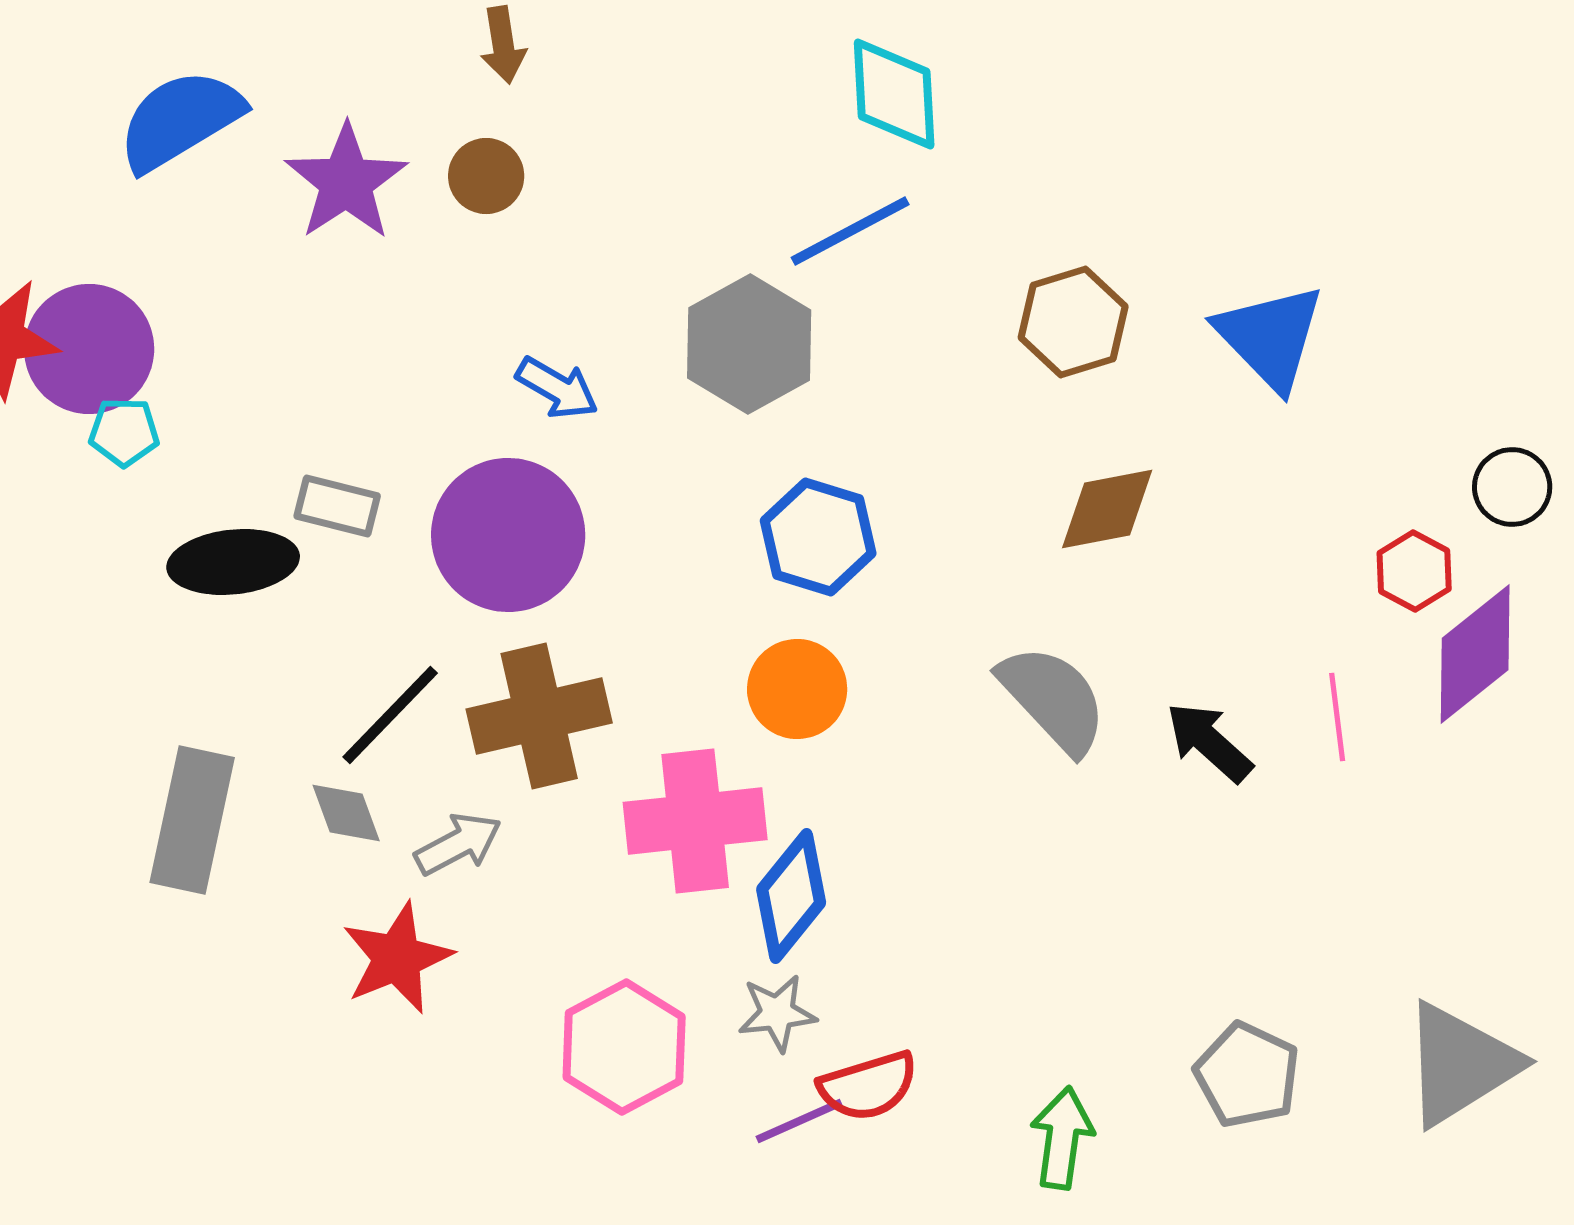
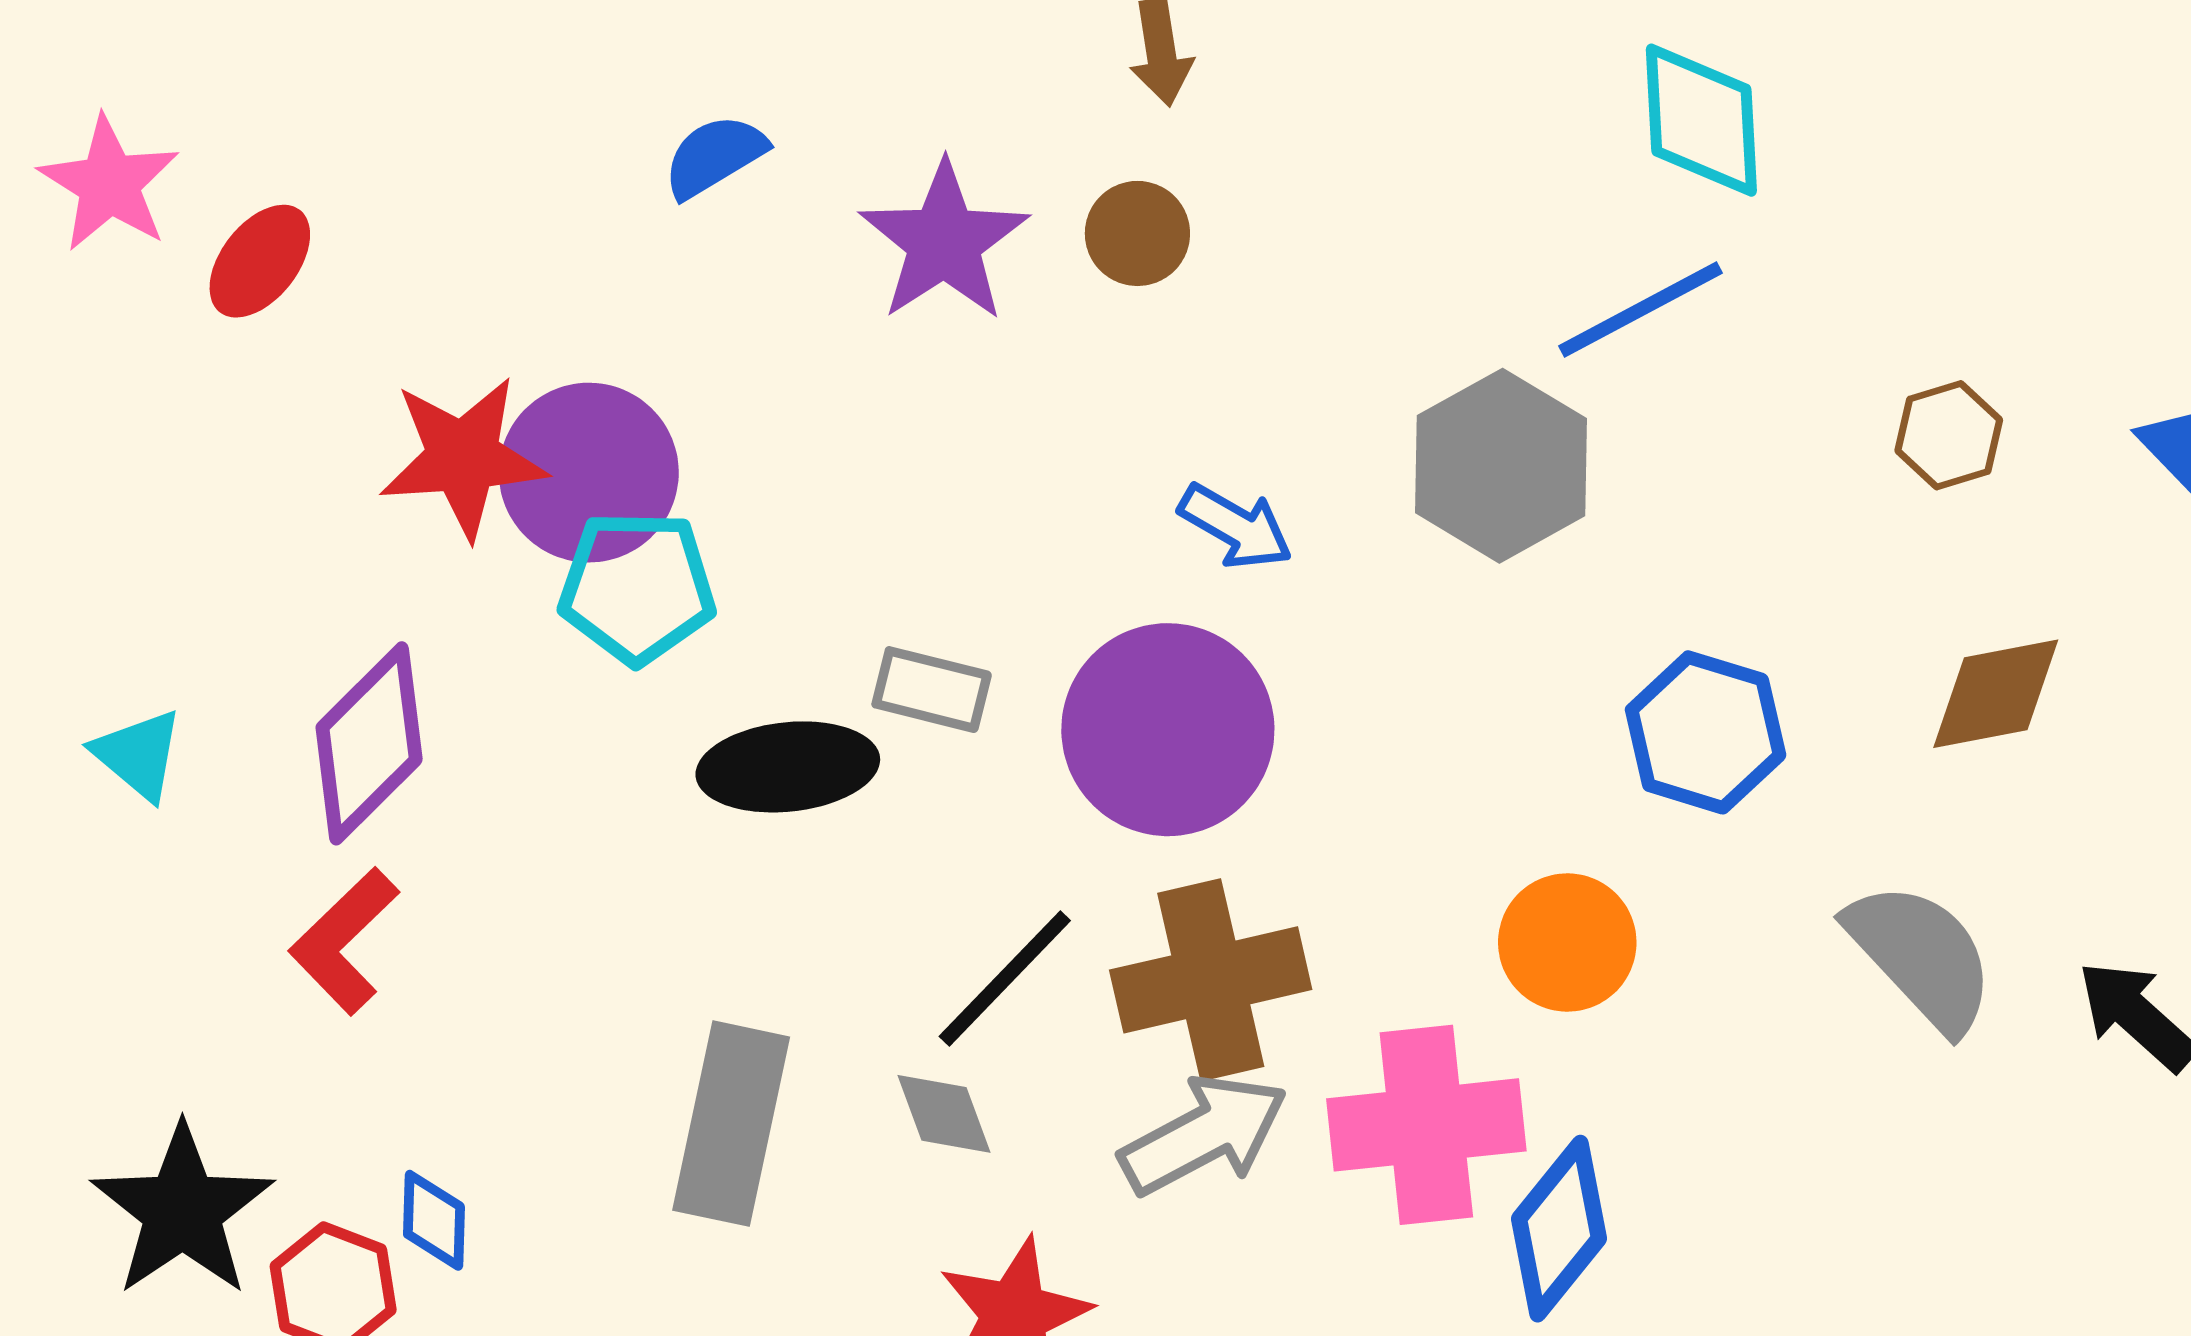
blue semicircle: (180, 120) -> (715, 156), size x0.6
brown hexagon: (1073, 322) -> (1949, 435), size x0.7
cyan pentagon: (124, 432) -> (637, 587), size x1.6
blue hexagon: (818, 537) -> (1706, 732), moved
gray arrow: (458, 844) -> (1204, 1135), moved, size x1.4

